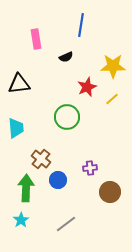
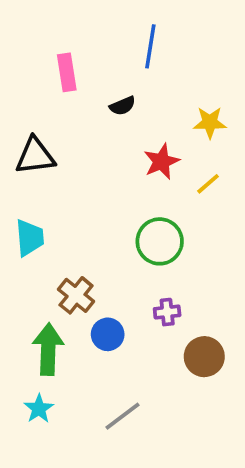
yellow star: (113, 66) -> (210, 123), size x0.7
green circle: (67, 117) -> (160, 241), moved

